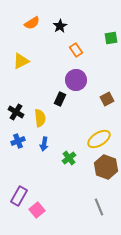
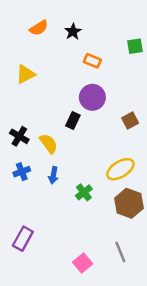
orange rectangle: (76, 50) -> (92, 61), turned -32
yellow semicircle: (40, 118) -> (49, 144), turned -30
pink square: (37, 210) -> (83, 263), moved

